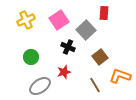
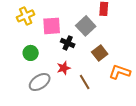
pink square: (59, 20) -> (52, 26), moved, turned 30
brown line: (95, 85) -> (85, 82), moved

